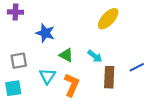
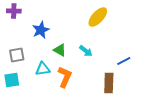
blue star: (45, 33) -> (41, 30), turned 30
cyan triangle: (47, 76) -> (43, 69), turned 49
brown rectangle: (109, 77) -> (109, 83), moved

